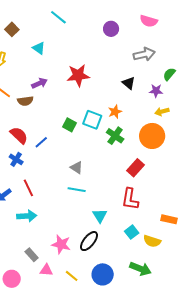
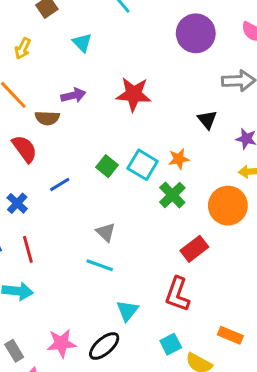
purple circle: (111, 29) -> (196, 33), size x1.6
red semicircle: (19, 135) -> (25, 149), moved
pink star: (61, 244) -> (61, 343), turned -30

